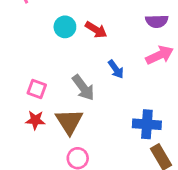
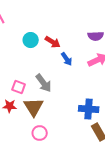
blue arrow: (116, 69) -> (67, 59), moved
pink square: (37, 89) -> (19, 87), moved

